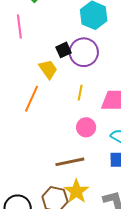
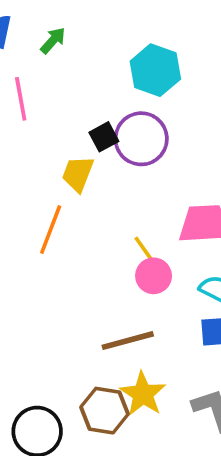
yellow trapezoid: (48, 69) -> (78, 174), turned -120
yellow line: (80, 93) -> (144, 249), moved, turned -42

